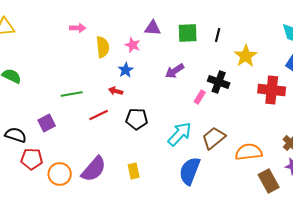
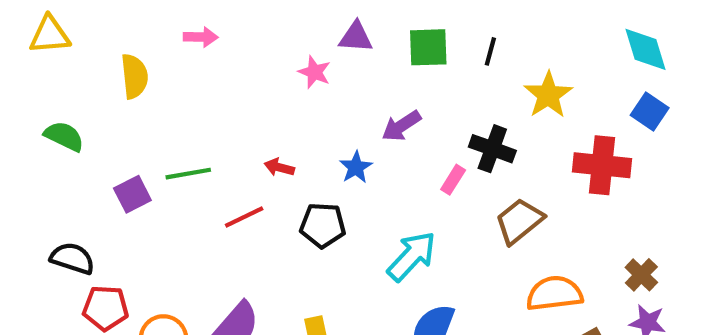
yellow semicircle: (103, 47) -> (134, 76), moved
blue star: (126, 70) -> (356, 167), moved
purple square: (47, 123) -> (132, 194), moved
brown trapezoid: (214, 138) -> (519, 221), moved

